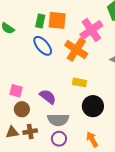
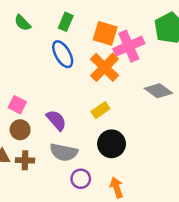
orange square: (57, 20) -> (105, 33), moved
yellow rectangle: (79, 82) -> (100, 110), turned -56
purple circle: (59, 139) -> (81, 179), moved
orange arrow: (92, 139) -> (116, 187), moved

